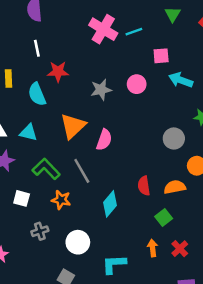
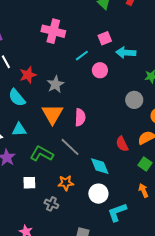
cyan line: (134, 32) -> (82, 56), moved
pink circle: (137, 84) -> (100, 70), moved
gray star: (101, 90) -> (55, 84), moved
orange star: (61, 200) -> (66, 183), moved
cyan diamond: (110, 204) -> (100, 166), turned -45
gray cross: (40, 231) -> (51, 204), turned -32
white circle: (78, 242) -> (98, 194), moved

